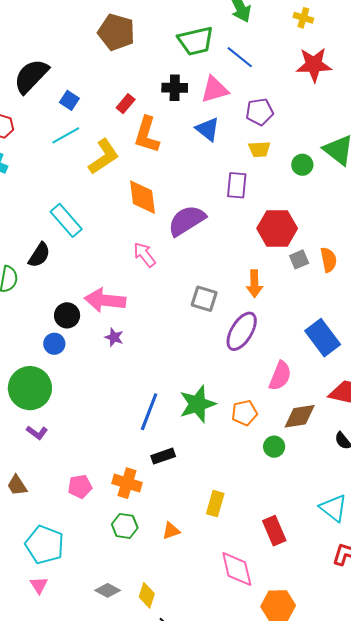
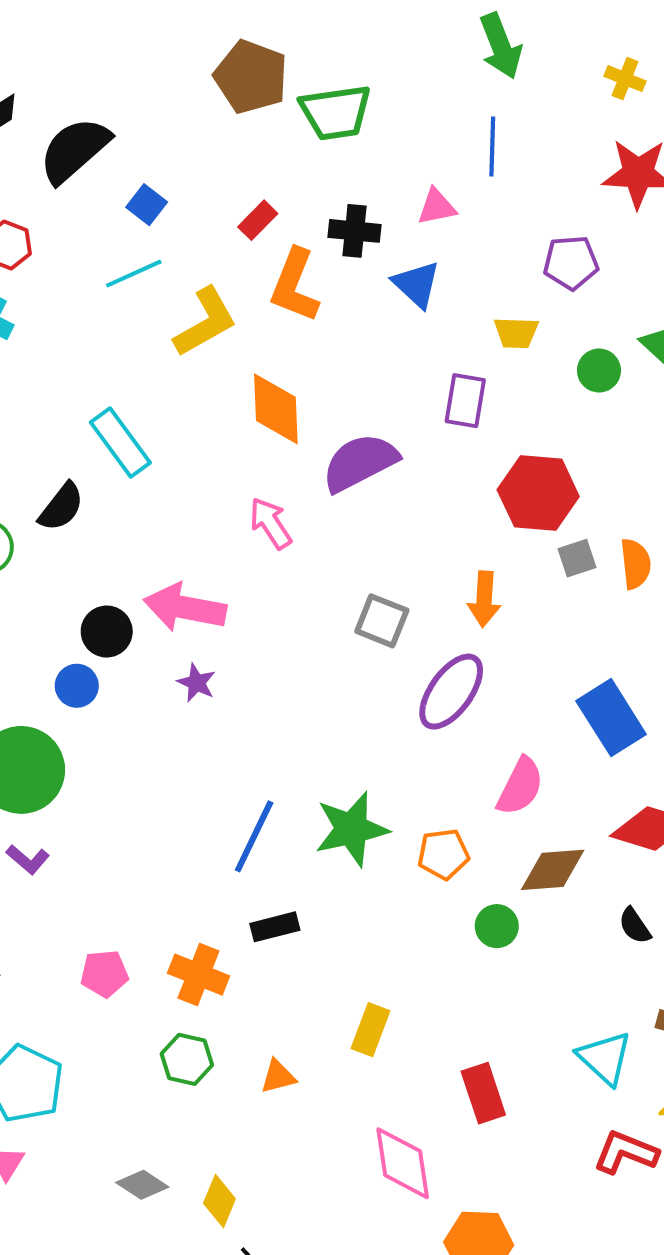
green trapezoid: (196, 41) -> (336, 112), moved
blue line: (240, 57) -> (492, 147), turned 48
black cross: (175, 88) -> (355, 231), moved
pink triangle: (215, 90) -> (437, 207), size x0.7
purple pentagon: (260, 112) -> (571, 263), moved

